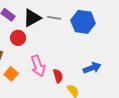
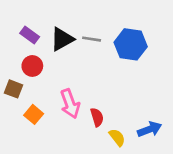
red circle: (18, 38) -> (32, 66), moved
blue arrow: (92, 68) -> (149, 129), moved

